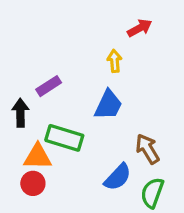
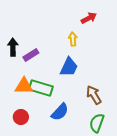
black arrow: (20, 113) -> (13, 47), moved
orange triangle: (38, 157) -> (24, 86), moved
blue semicircle: (118, 177) -> (60, 112), moved

